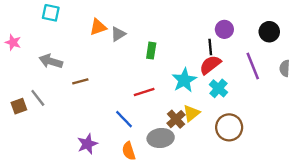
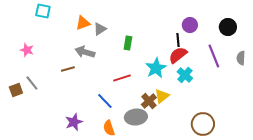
pink star: (13, 42) -> (27, 50), moved
gray arrow: (51, 61) -> (85, 52), moved
brown circle: (229, 127) -> (203, 124), moved

